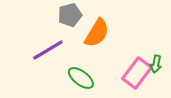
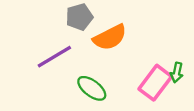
orange semicircle: (97, 33) -> (110, 37), turned 32

